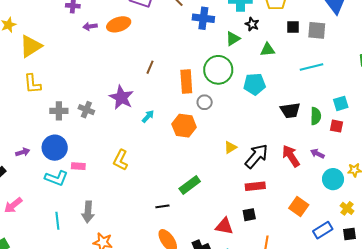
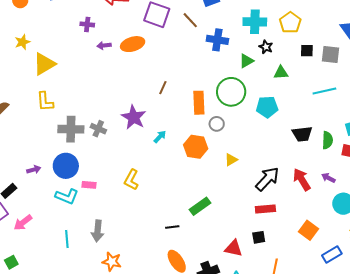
gray cross: (59, 111) -> (71, 129), size x1.4
yellow triangle: (230, 147) -> (231, 160), moved

